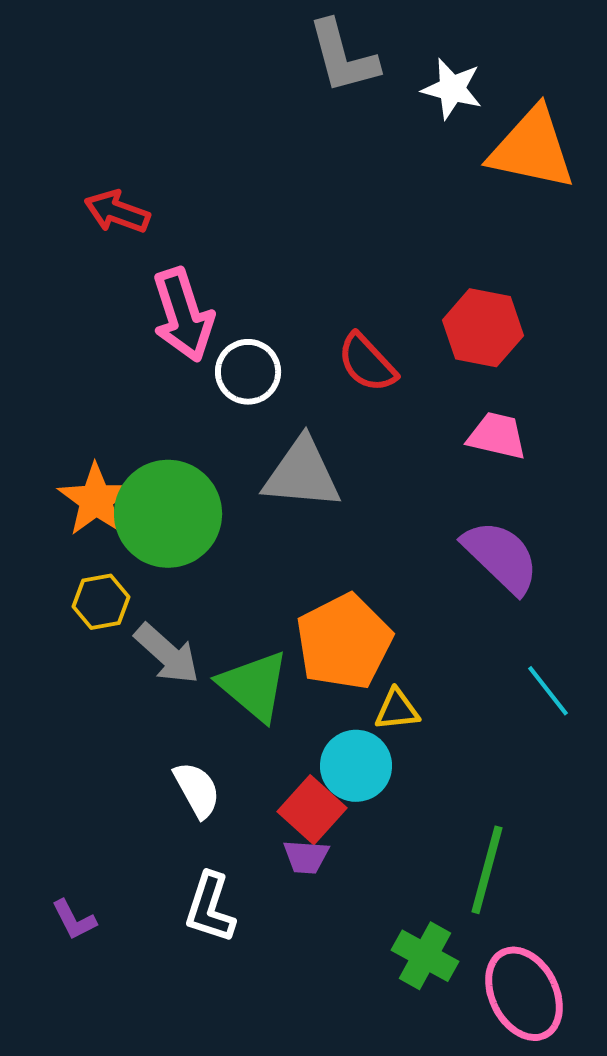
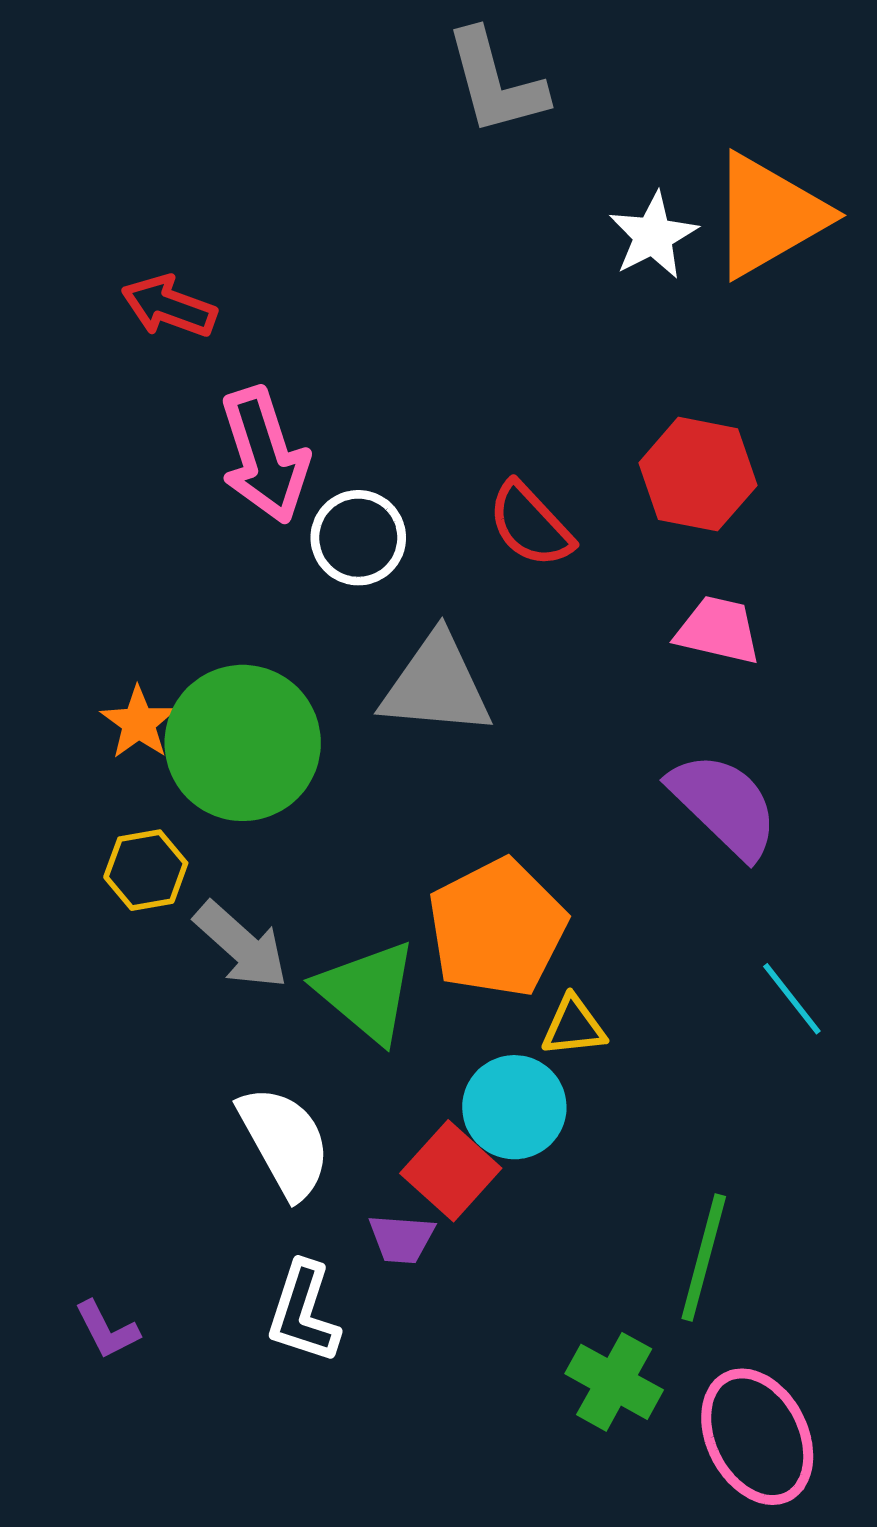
white star: (452, 89) -> (653, 236), moved, turned 30
orange triangle: (532, 149) -> (769, 215), turned -42
orange star: (96, 500) -> (139, 723), size x0.7
white semicircle: (197, 790) -> (285, 1142), size x1.4
purple trapezoid: (306, 857) -> (402, 1239), moved

